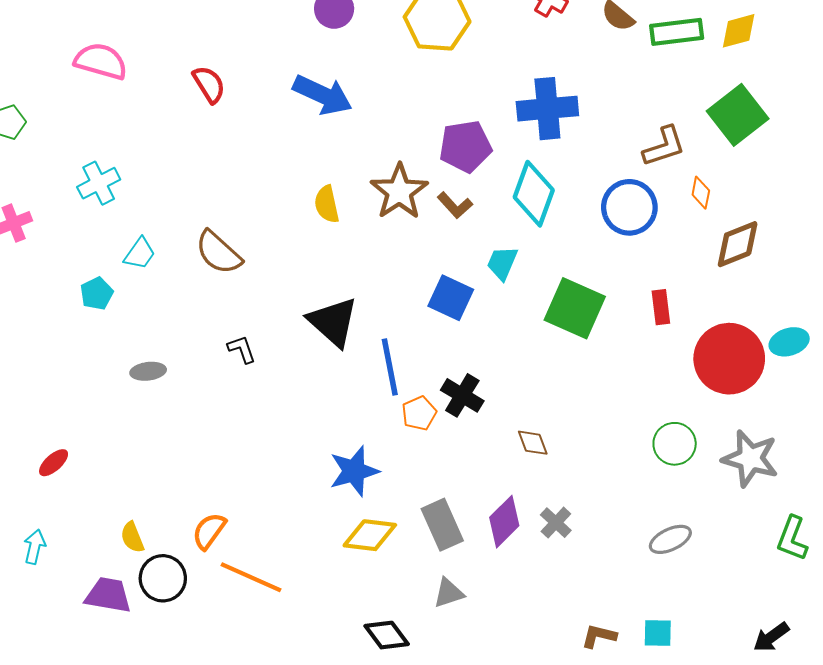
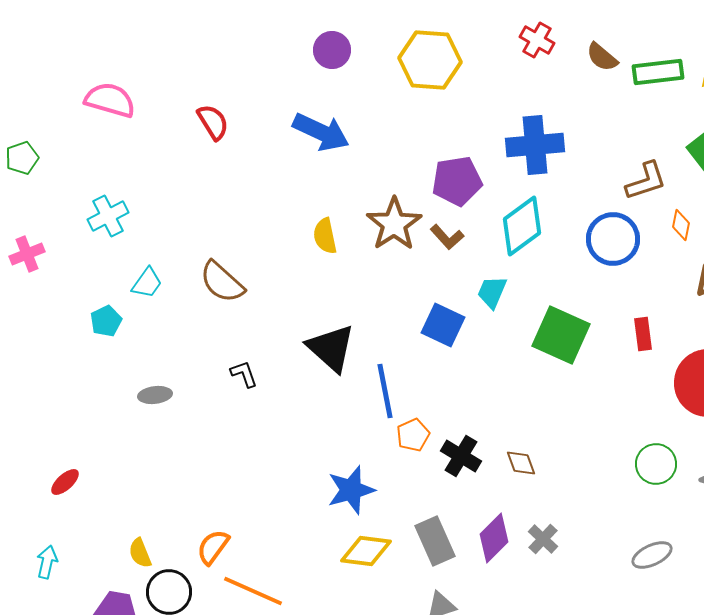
cyan diamond: (534, 194) -> (522, 226), turned 34
black cross: (462, 395) -> (461, 456), moved

